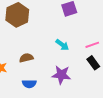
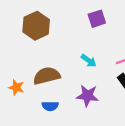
brown semicircle: (26, 58) -> (47, 76), size x1.6

